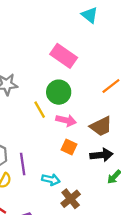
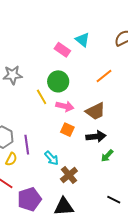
cyan triangle: (90, 15) -> (82, 40), moved
pink rectangle: (64, 56) -> (62, 50), size x0.7
cyan arrow: (51, 180) -> (52, 158), turned 35

